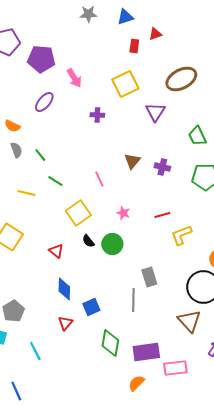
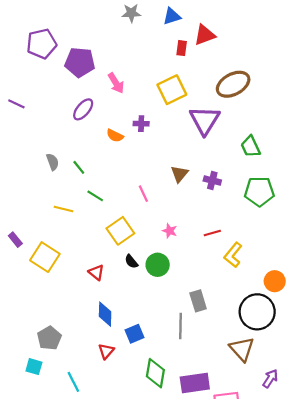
red triangle: (155, 34) -> (205, 35), size x1.5
purple triangle: (155, 112) -> (205, 120), size x1.4
orange semicircle: (12, 126) -> (115, 136), moved
yellow L-shape: (181, 235) -> (233, 255), turned -30

